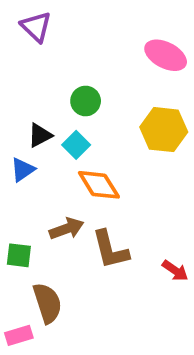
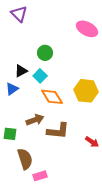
yellow hexagon: (164, 130) -> (86, 91), moved
brown L-shape: (110, 250) -> (58, 131), turned -70
pink rectangle: (19, 335) -> (40, 176), moved

